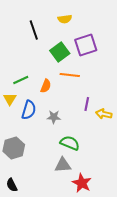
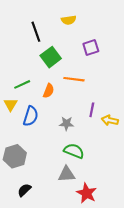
purple square: (86, 45) -> (91, 48), size x0.7
green square: (60, 52) -> (51, 57), moved
gray star: (54, 117) -> (67, 124), moved
black semicircle: (12, 185) -> (24, 190), moved, turned 72

